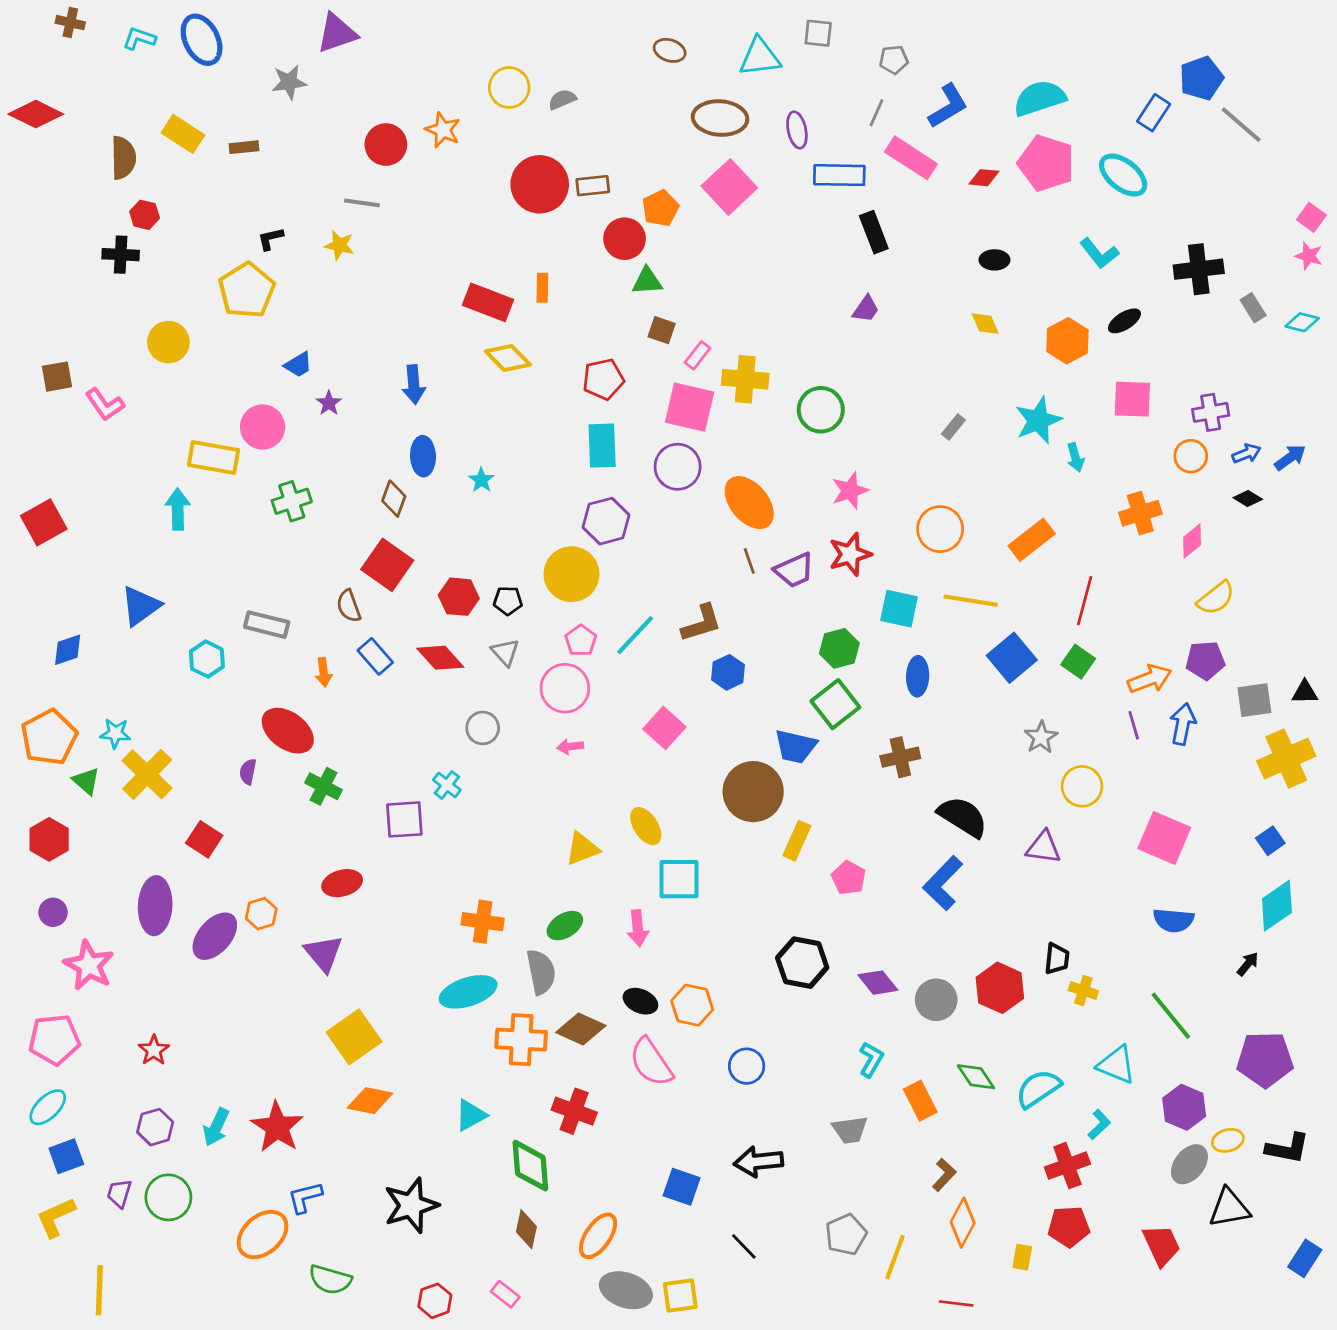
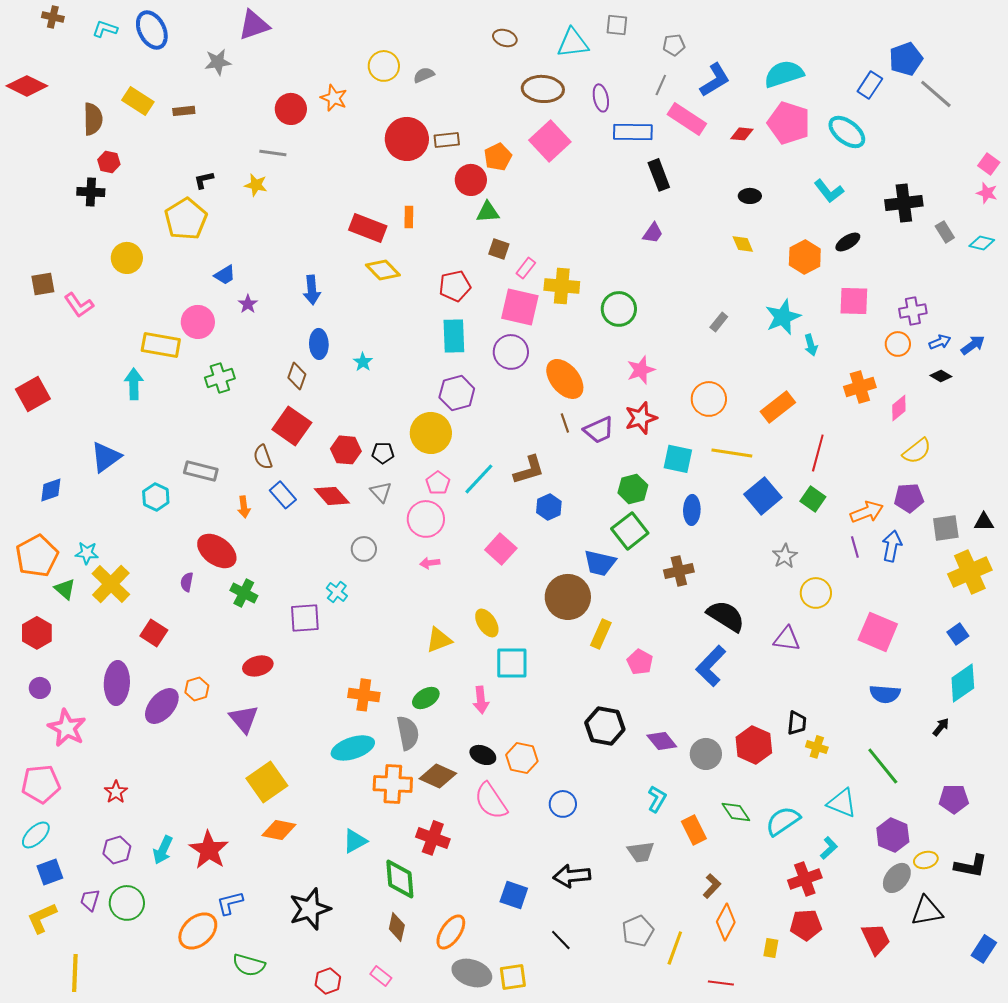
purple pentagon: (1265, 1059) -> (954, 799), size x0.7

